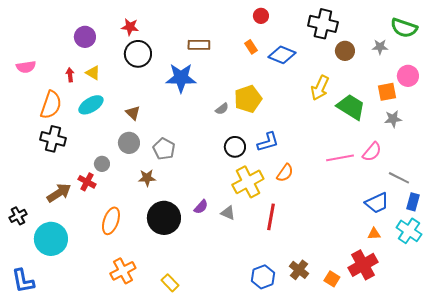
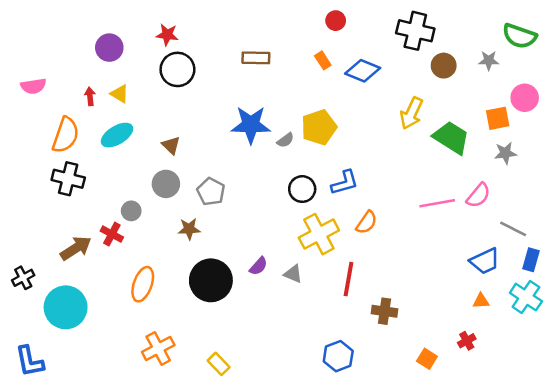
blue star: (181, 78) -> (251, 125), moved
red cross: (363, 265) -> (467, 341), size x0.5
brown cross: (299, 270) -> (384, 311), moved, turned -30

